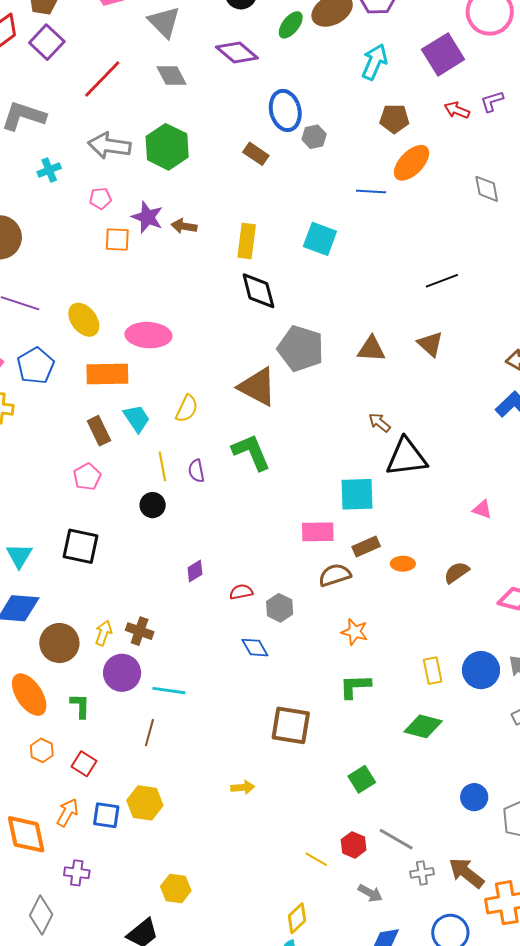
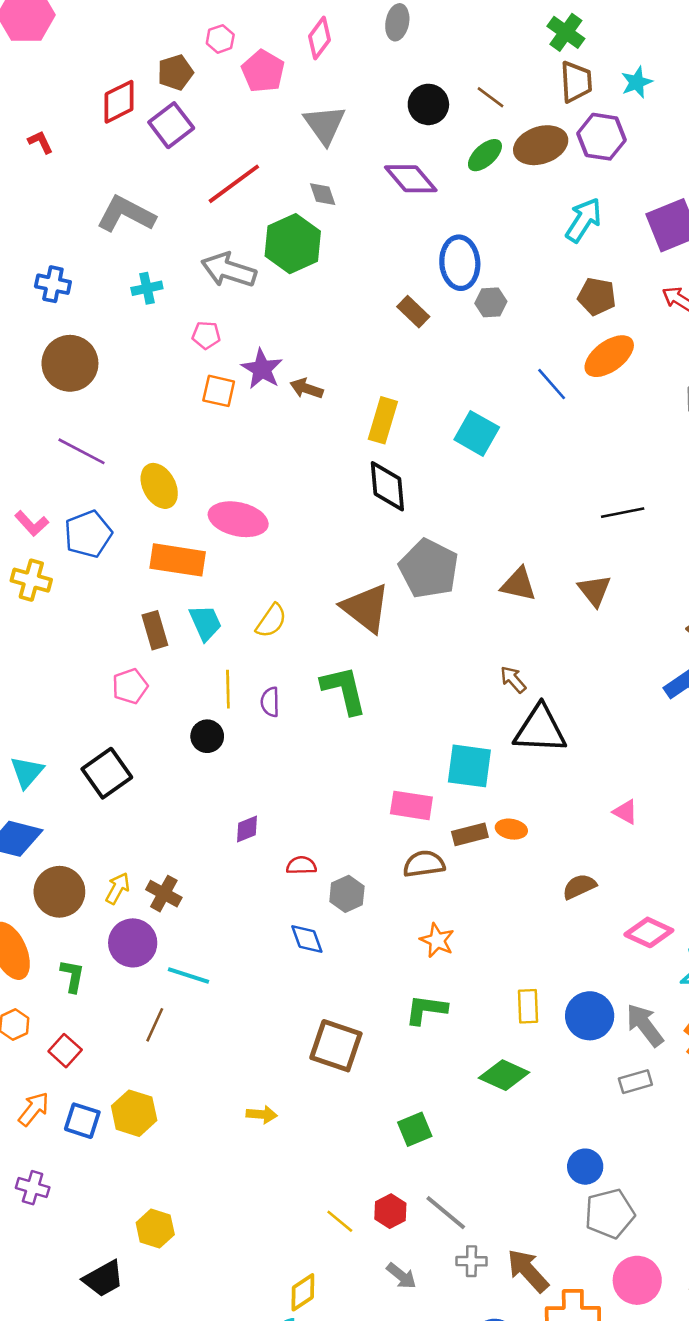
gray diamond: (171, 76) -> (323, 194), size x0.7
green hexagon: (167, 147) -> (293, 244), moved
blue line: (371, 192) -> (552, 384), turned 36
black square: (80, 546) -> (107, 773), turned 33
orange ellipse: (403, 564) -> (511, 829), moved
blue circle: (474, 797) -> (585, 1167), moved

